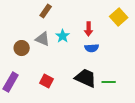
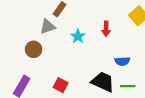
gray triangle: (43, 39) -> (48, 27), moved, turned -42
blue semicircle: (92, 48) -> (122, 61), moved

